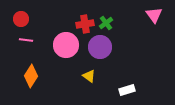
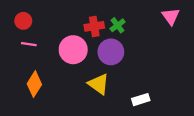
yellow triangle: (89, 76) -> (99, 84), size x1.5

